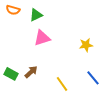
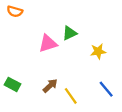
green triangle: (36, 15) -> (70, 33), moved
brown arrow: (31, 72) -> (50, 86), moved

